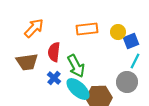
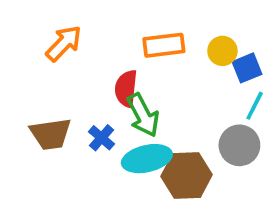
red semicircle: (54, 52) -> (126, 89), moved
brown trapezoid: (27, 62) -> (51, 134), moved
cyan ellipse: (78, 89) -> (147, 159), turned -55

